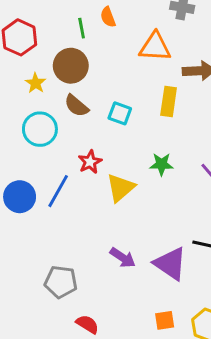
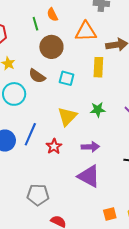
brown circle: (71, 66) -> (51, 47), moved
red star: (90, 162) -> (54, 146), moved
yellow triangle: (121, 188) -> (67, 116), moved
purple arrow: (123, 258) -> (90, 147), moved, turned -30
purple triangle: (170, 264) -> (89, 176), moved

